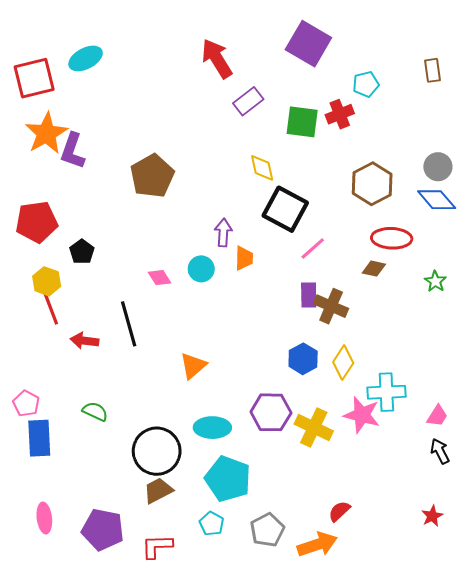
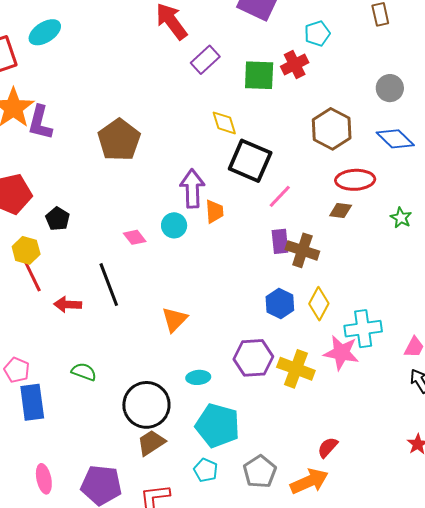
gray circle: (438, 167) -> (390, 88), moved
purple arrow: (223, 233) -> (192, 188), size x1.4
cyan ellipse: (212, 428) -> (198, 377), size x0.7

